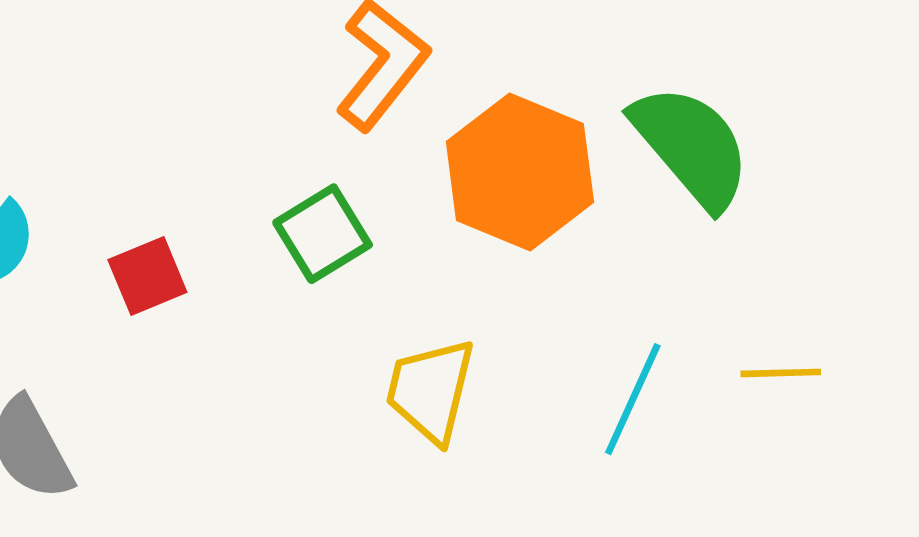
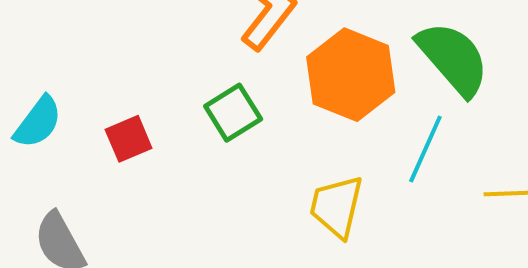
yellow trapezoid: (431, 391) -> (336, 206), moved
cyan line: (633, 399) -> (425, 149), moved

